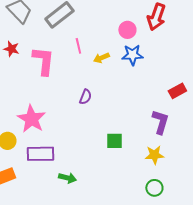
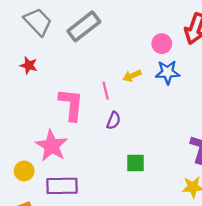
pink line: (78, 46) -> (106, 91), moved
pink L-shape: (43, 61) -> (71, 104), moved
green square: (114, 141) -> (135, 163), moved

